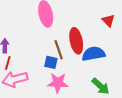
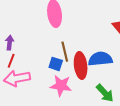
red ellipse: (76, 41) -> (81, 65), moved

